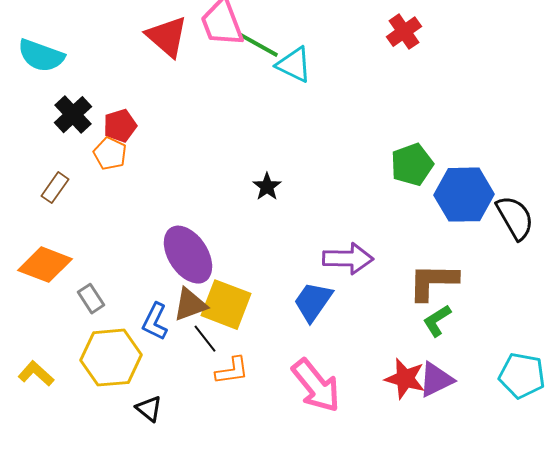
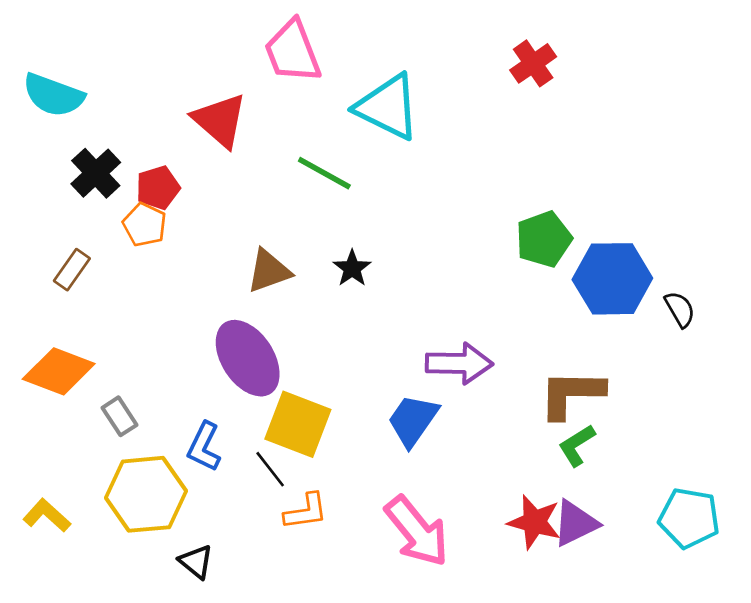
red triangle: (167, 37) -> (220, 120), moved
green line: (258, 45) -> (324, 173), moved
cyan triangle: (294, 65) -> (388, 107), size x1.4
black semicircle: (515, 218) -> (680, 309), size x0.6
brown triangle: (190, 305) -> (269, 271), moved

